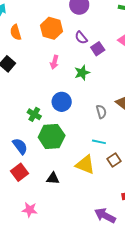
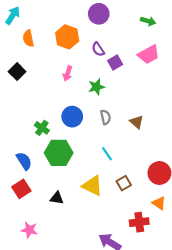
gray semicircle: (101, 112) -> (106, 117), moved
cyan line: (99, 142) -> (107, 154), moved, turned 40

